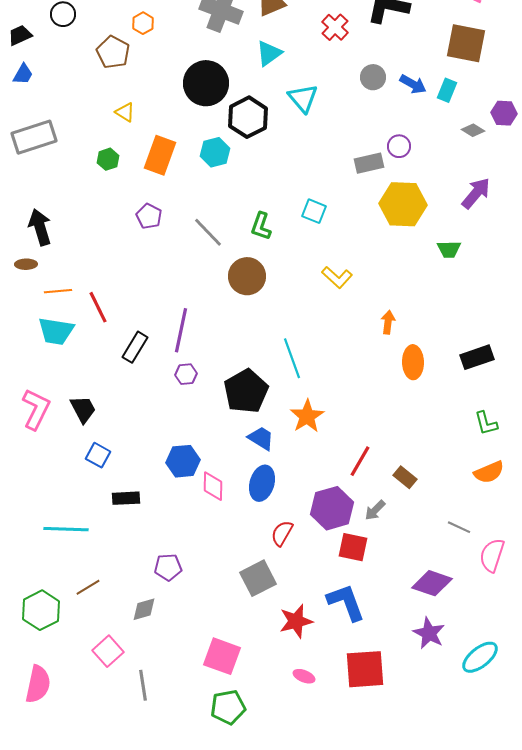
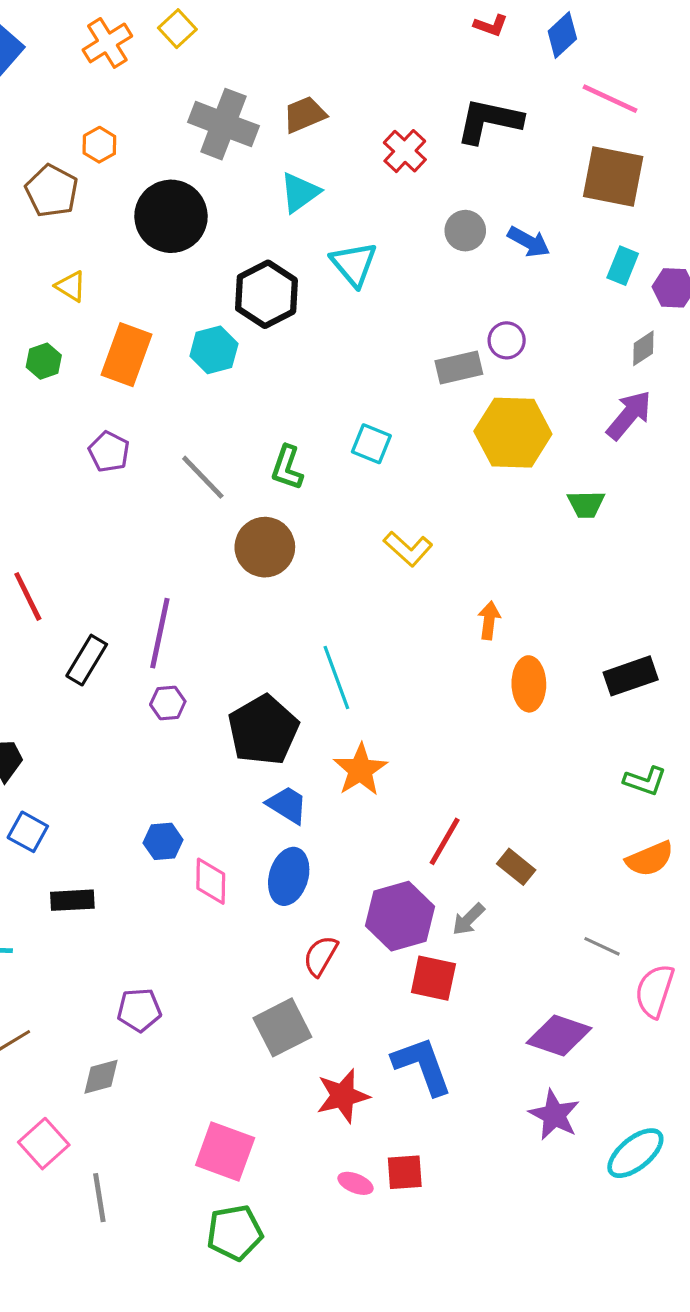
black circle: (206, 83) -> (171, 216), moved
cyan rectangle: (447, 90) -> (623, 266), moved
gray diamond: (473, 130) -> (643, 348), moved, turned -65
green L-shape: (486, 423) -> (645, 781), turned -56
blue hexagon: (183, 461) -> (163, 841), size x0.7
red square: (365, 669) -> (405, 1172), moved, size x0.6

